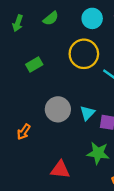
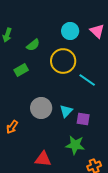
green semicircle: (51, 18) -> (33, 45), moved

